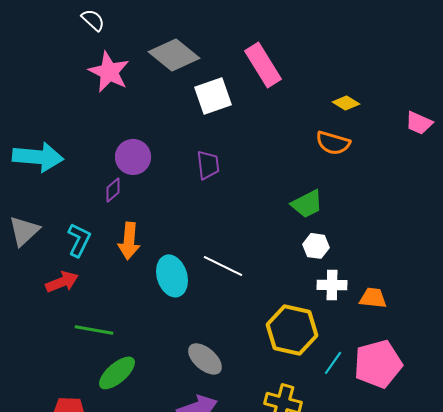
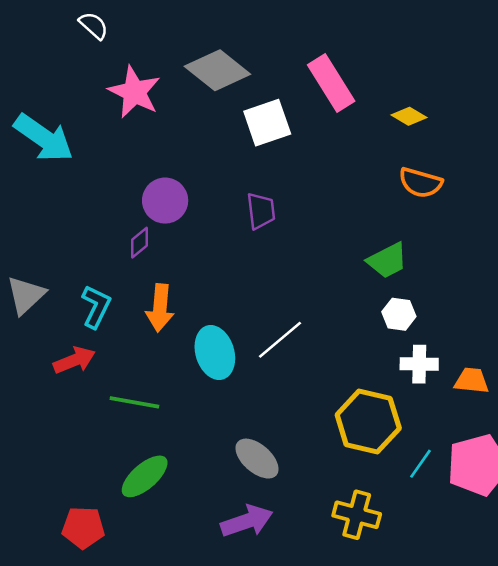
white semicircle: (93, 20) -> (94, 26), moved
yellow diamond: (346, 103) -> (409, 116), moved
cyan arrow: (38, 157) -> (44, 138), moved, turned 30
white line: (223, 266) -> (280, 340), turned -66
green line: (94, 330) -> (134, 402), moved

